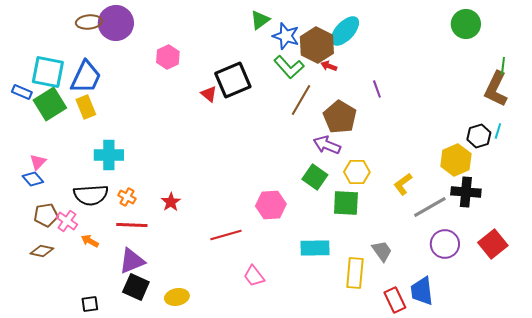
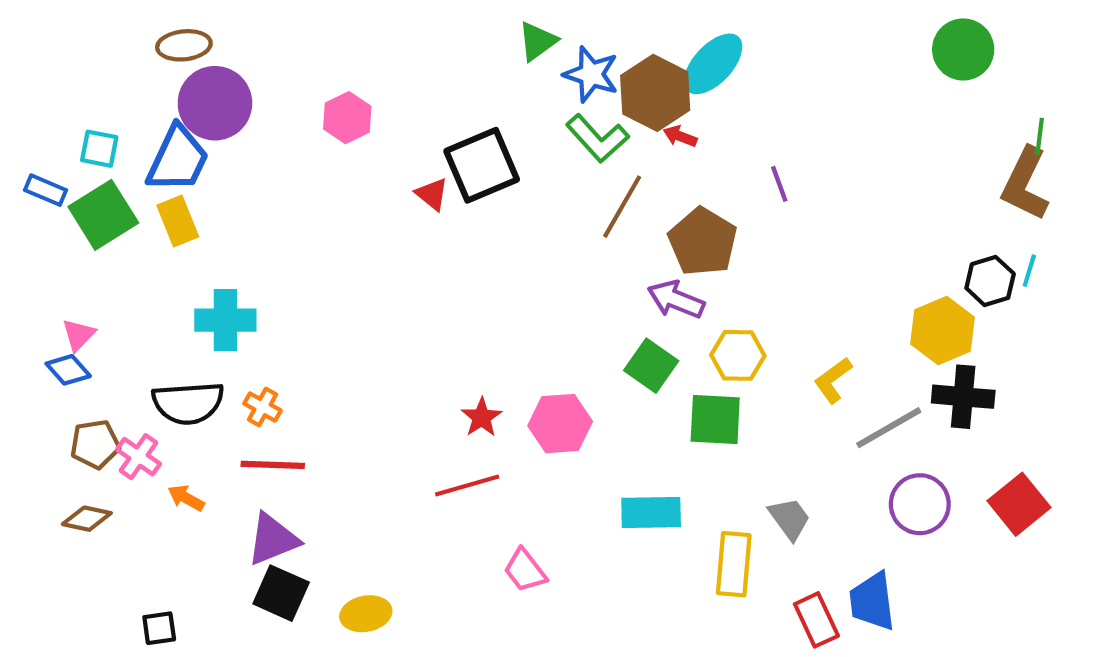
purple circle: (116, 23) -> (215, 103), moved
cyan square: (48, 72) -> (99, 149), size x0.6
red star: (171, 202) -> (482, 417), moved
black square: (90, 304) -> (159, 628), moved

